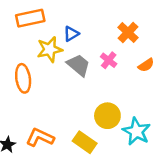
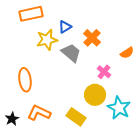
orange cross: (128, 33) -> (92, 38), moved
pink cross: (109, 60) -> (104, 72), moved
orange ellipse: (23, 78) -> (25, 80), moved

